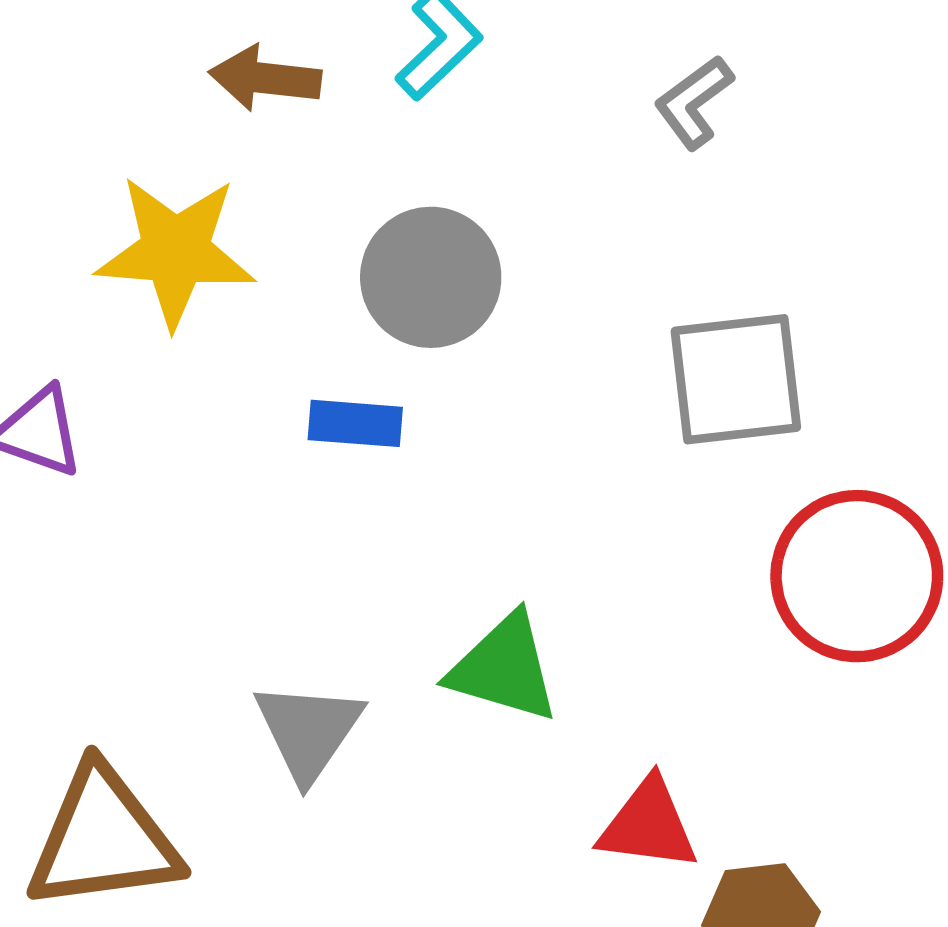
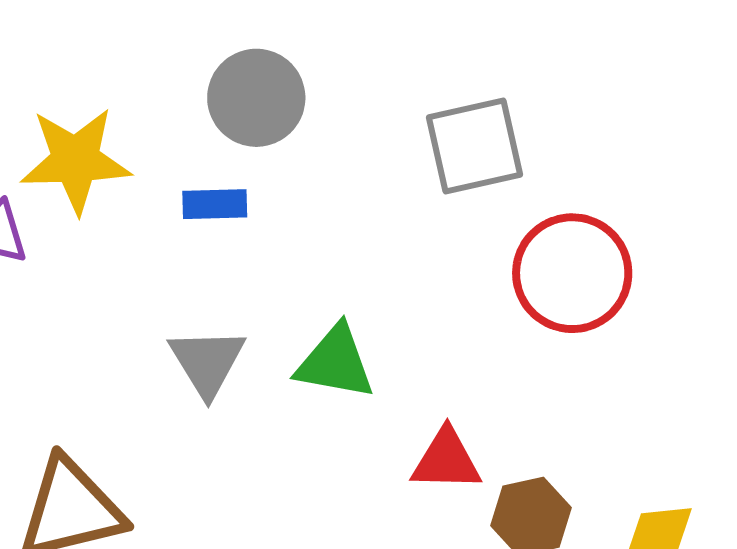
yellow star: (175, 251) -> (76, 160), moved
gray triangle: (308, 731) -> (207, 362), moved

